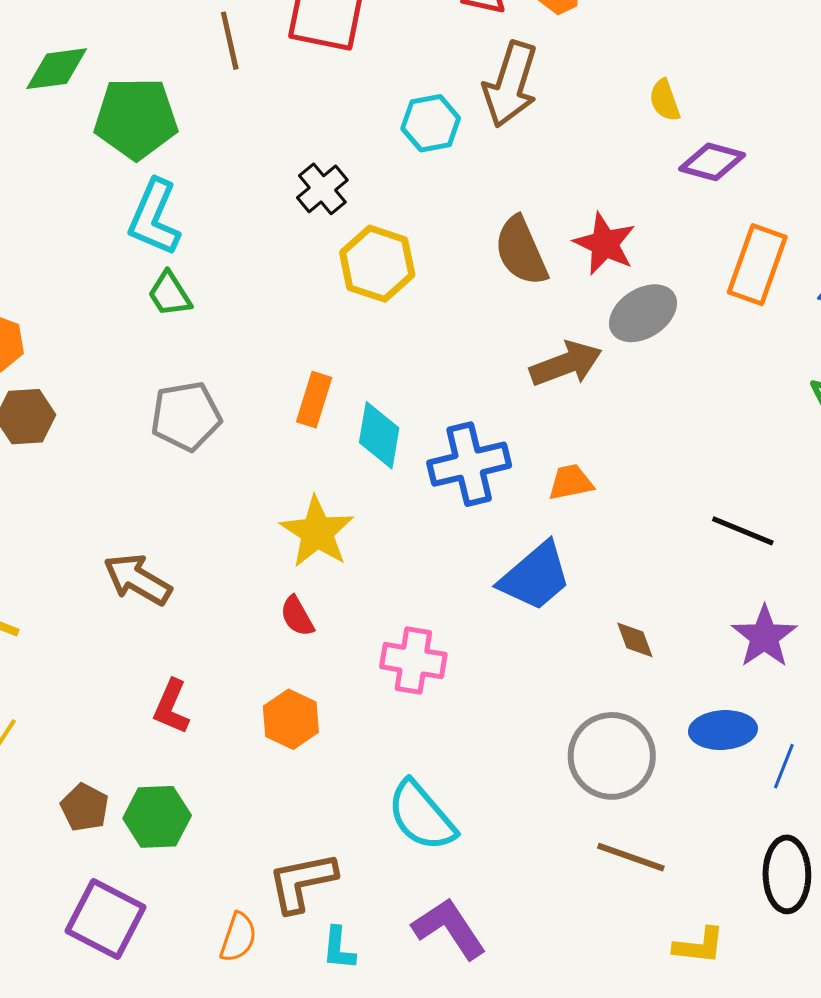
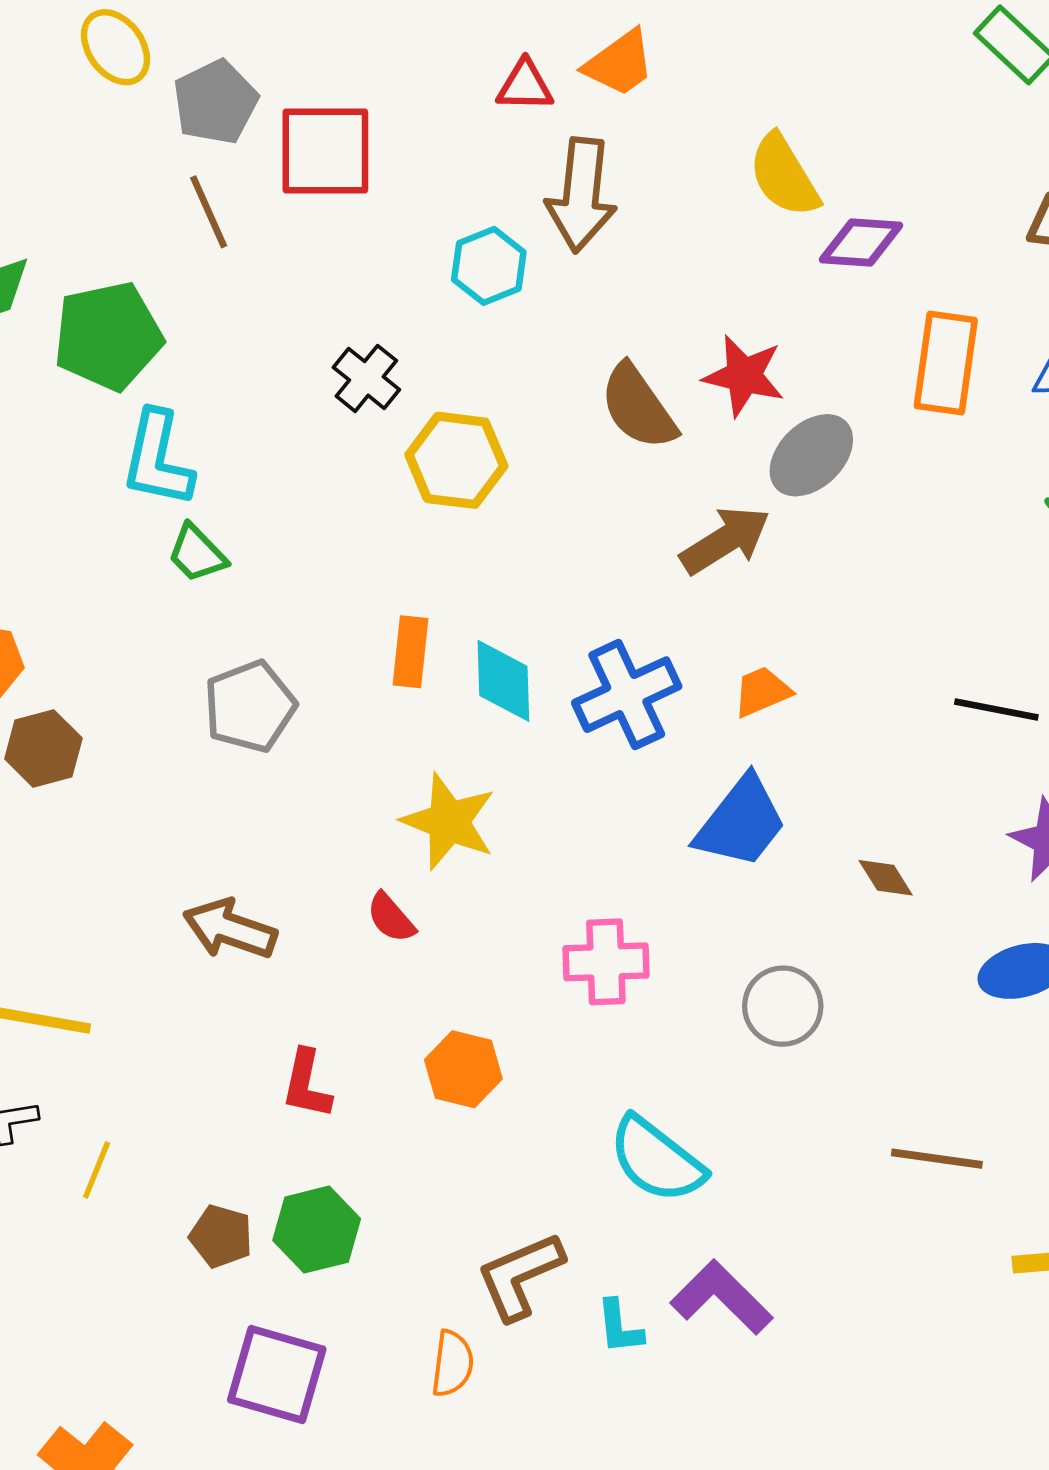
yellow semicircle: (665, 100) -> (784, 176), size x1.6
red semicircle: (297, 616) -> (391, 918), moved
gray circle: (612, 756) -> (783, 1006), moved, size x0.7
cyan L-shape: (339, 948) -> (620, 1327), moved

